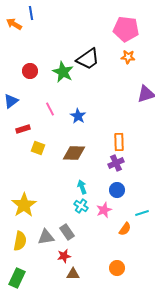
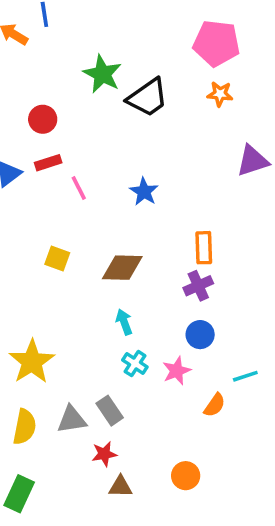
green star: (63, 72) -> (102, 74), moved
blue star: (78, 116) -> (144, 192), moved
red rectangle: (23, 129) -> (48, 163), moved
cyan arrow: (82, 187) -> (124, 322), moved
orange circle: (117, 268) -> (186, 476), moved

